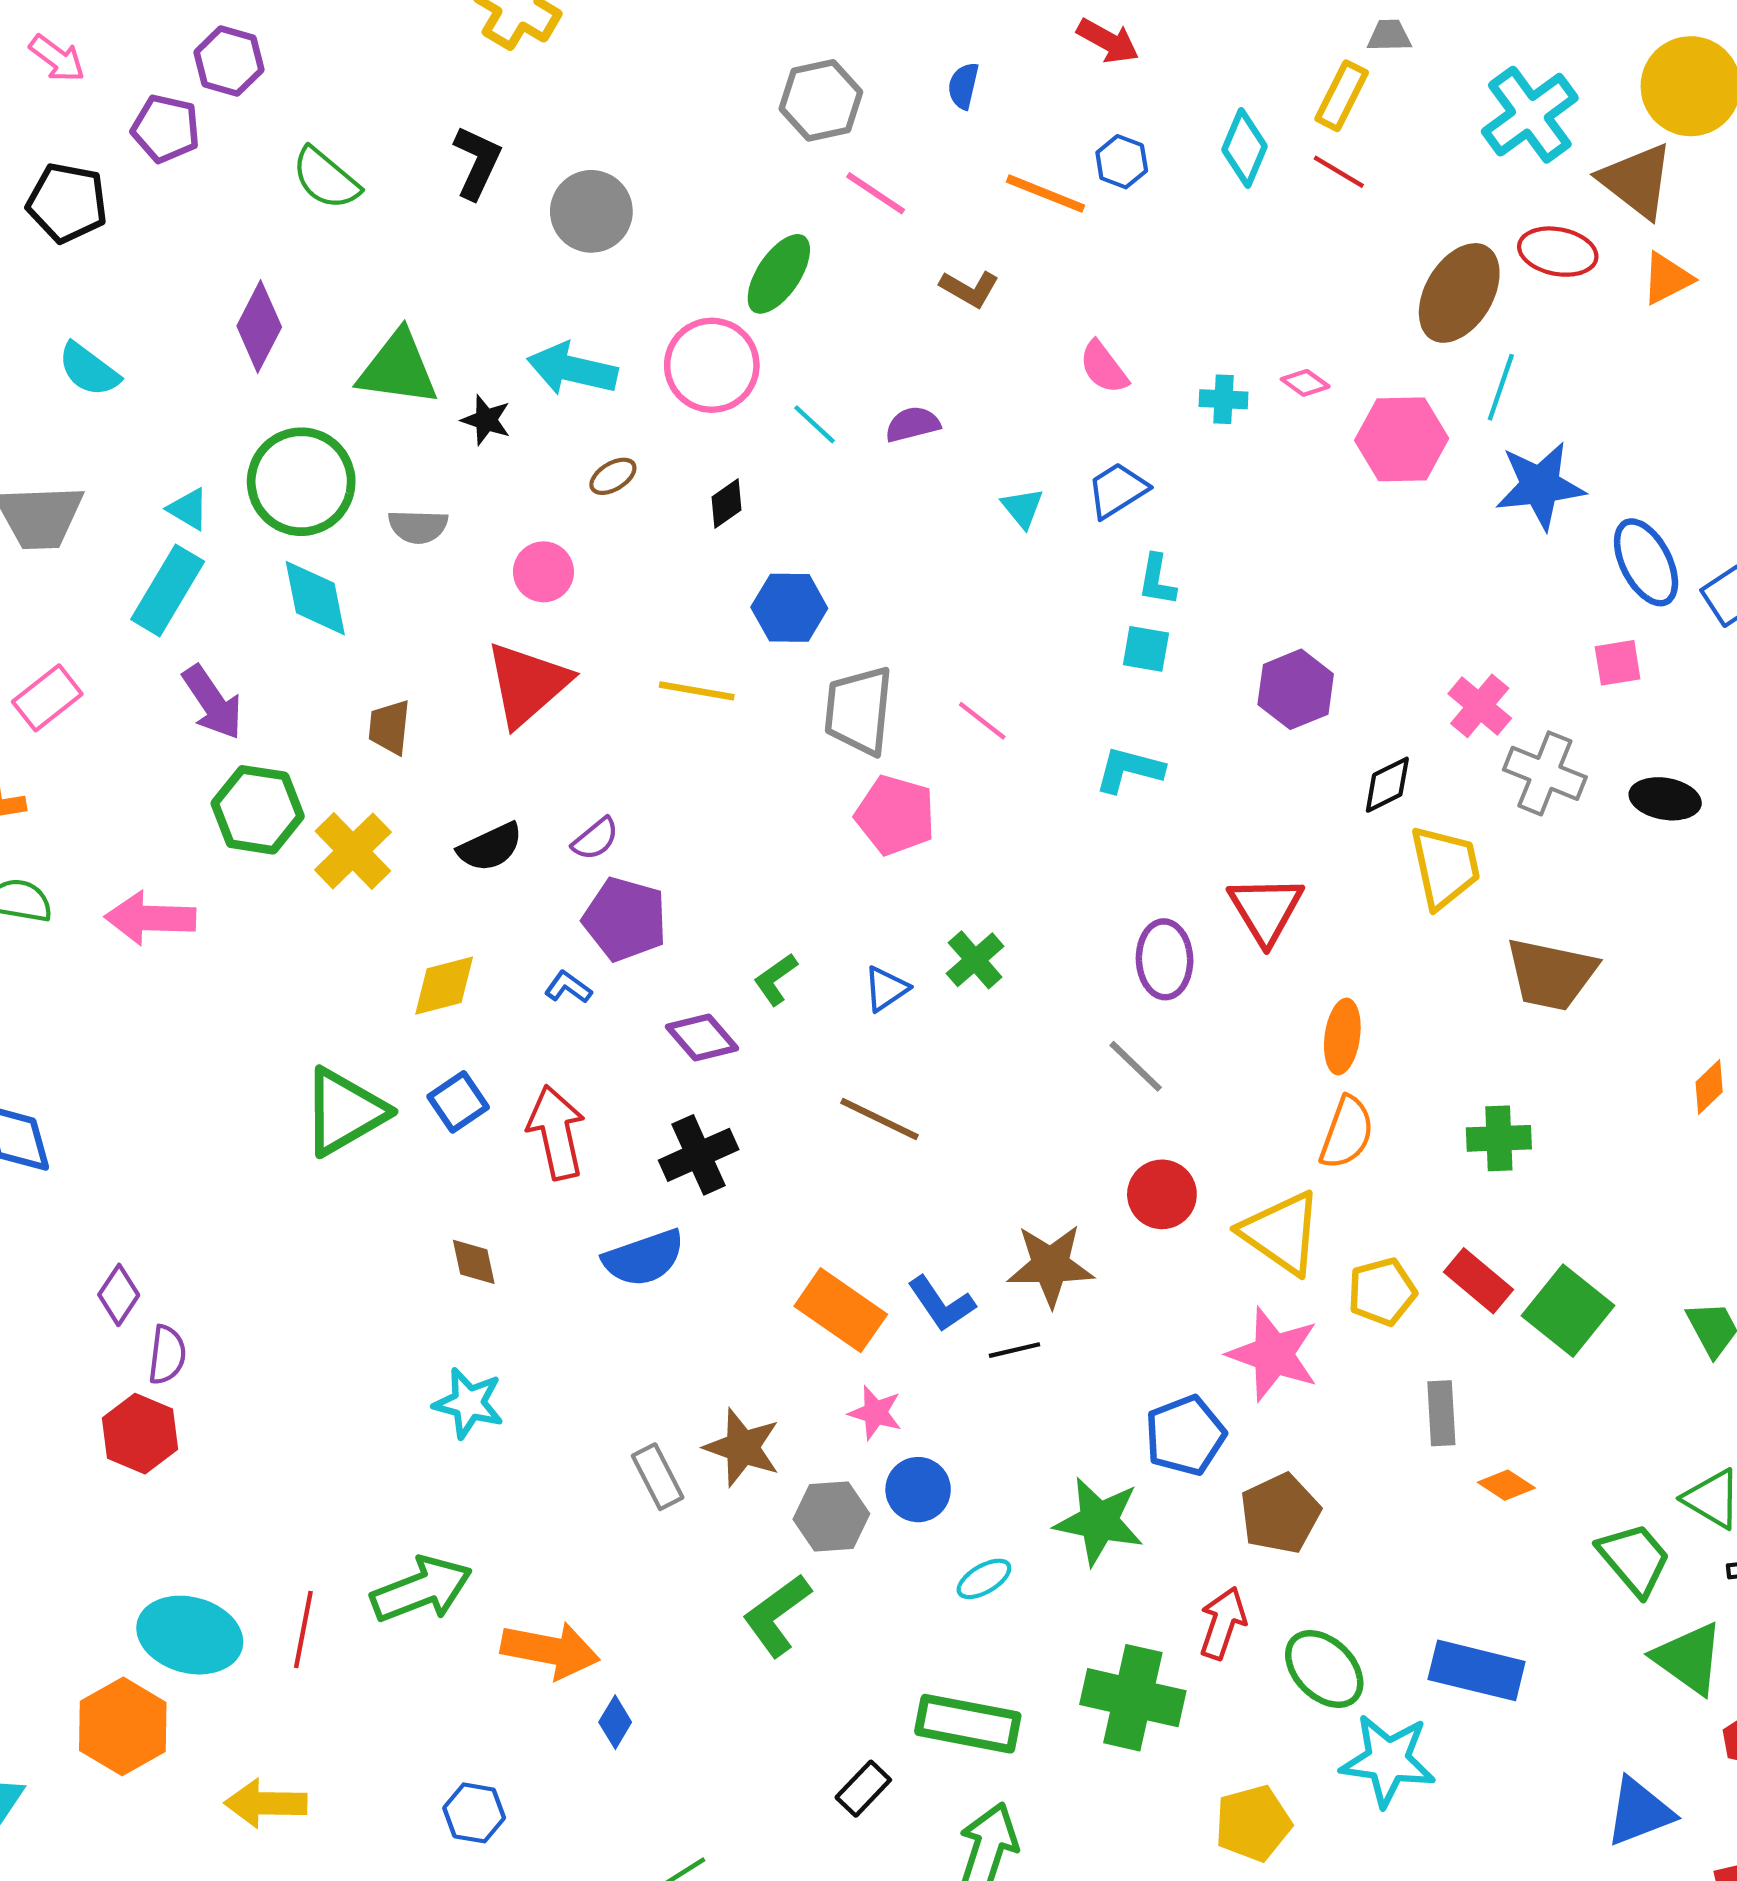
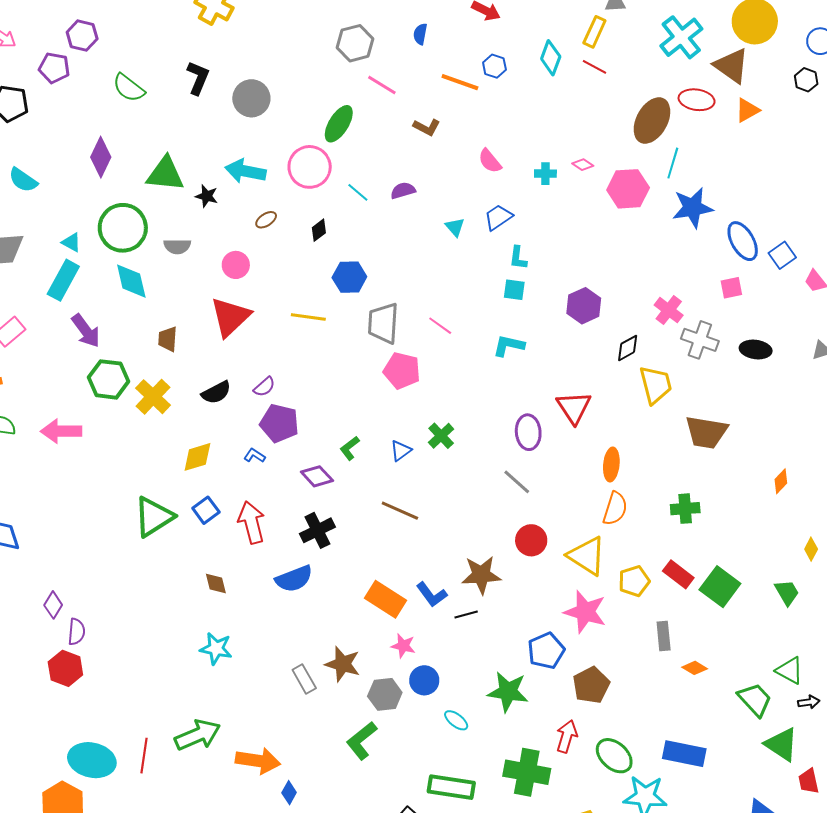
cyan ellipse: (984, 1579) -> (456, 720), turned 70

